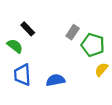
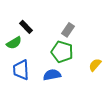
green pentagon: (93, 45) -> (62, 52), moved
green semicircle: (15, 46) -> (14, 43), turned 112

